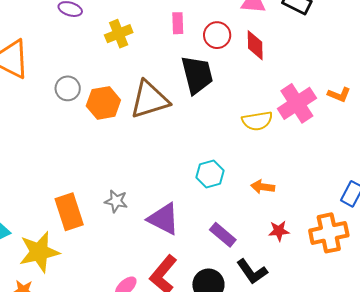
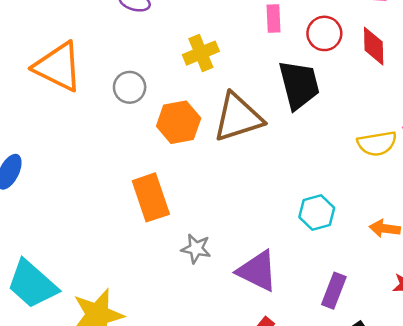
yellow cross: (119, 34) -> (201, 53), moved
gray circle: (68, 88) -> (130, 87), moved
orange rectangle: (69, 212) -> (151, 197), moved
purple rectangle: (223, 235) -> (334, 291), turned 72

